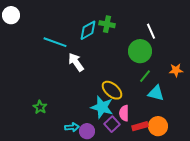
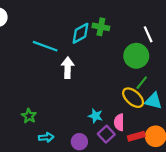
white arrow: (76, 62) -> (68, 68), turned 36
yellow ellipse: (112, 90) -> (133, 98), moved
cyan star: (102, 107) -> (96, 116), size x0.6
cyan arrow: (72, 127) -> (46, 137), moved

